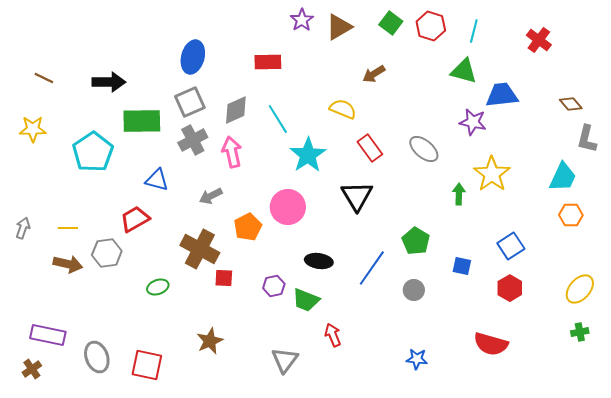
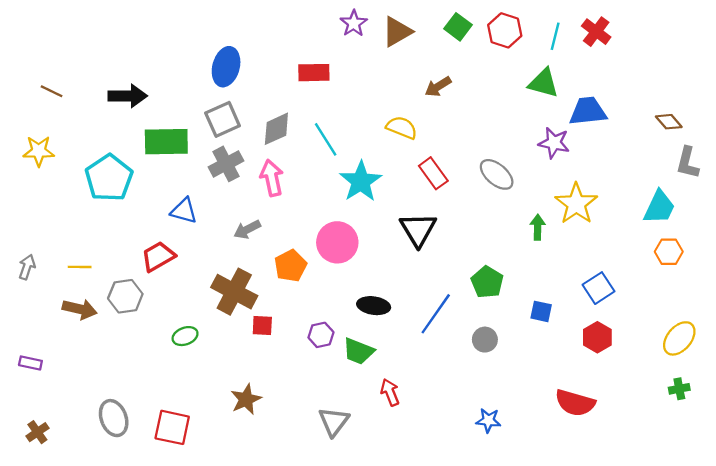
red cross: (539, 40) -> (596, 32), moved
purple rectangle: (48, 335) -> (30, 363), moved, size x0.6

